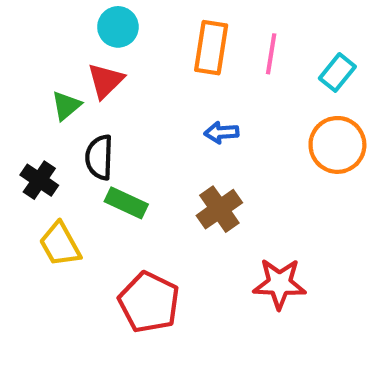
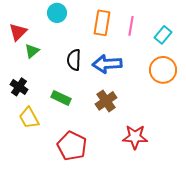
red triangle: (106, 81) -> (18, 32), moved
blue arrow: (221, 133) -> (107, 64), size x1.8
black semicircle: (99, 157) -> (74, 60), moved

